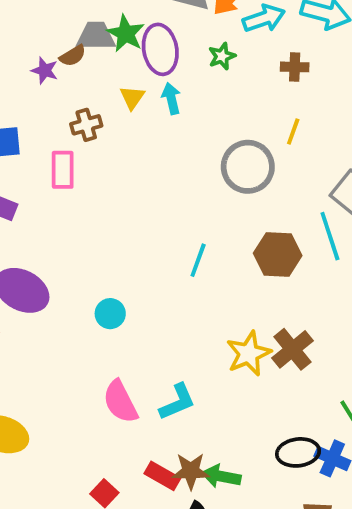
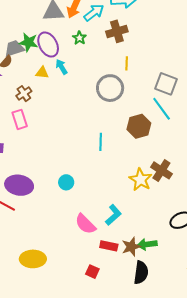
brown cross: (295, 67) -> (117, 31), size x1.5
yellow triangle: (132, 98) -> (42, 73), turned -40
red rectangle: (162, 476) -> (109, 246), moved

